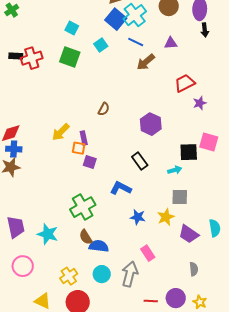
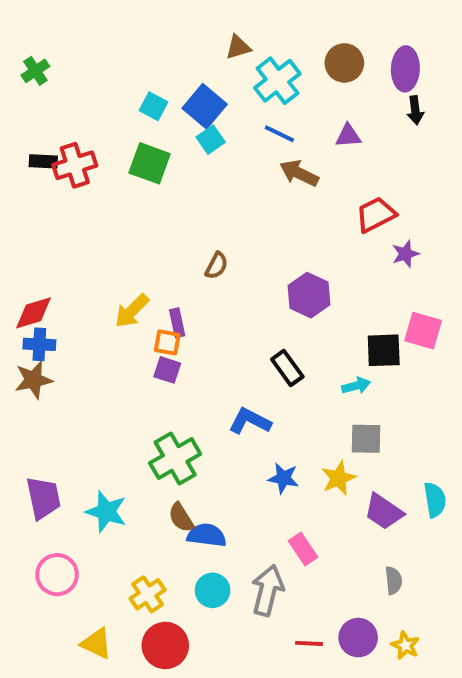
blue square: (116, 19) -> (205, 106), moved
brown arrow: (146, 62) -> (299, 173), turned 66
purple square: (90, 162) -> (167, 370), moved

